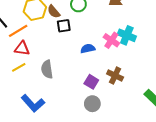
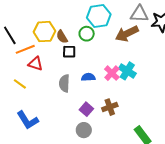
red triangle: (22, 48) -> (36, 64), moved
yellow line: (19, 67) -> (20, 84), turned 56
gray semicircle: (47, 69) -> (64, 83), moved
brown cross: (115, 76) -> (110, 107), turned 35

